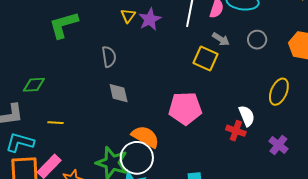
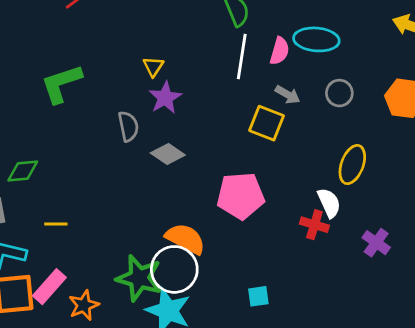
purple star: (150, 19) -> (165, 98), moved
yellow ellipse: (279, 92) -> (352, 165), moved
gray diamond: (119, 93) -> (168, 154), moved, turned -40

